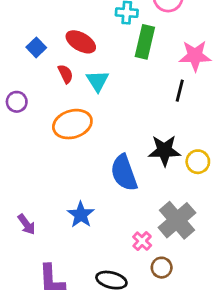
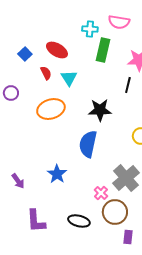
black star: (164, 151) -> (100, 110), moved
blue semicircle: (124, 173) -> (88, 144), turned 32
brown circle: (162, 268) -> (115, 212), size x1.6

